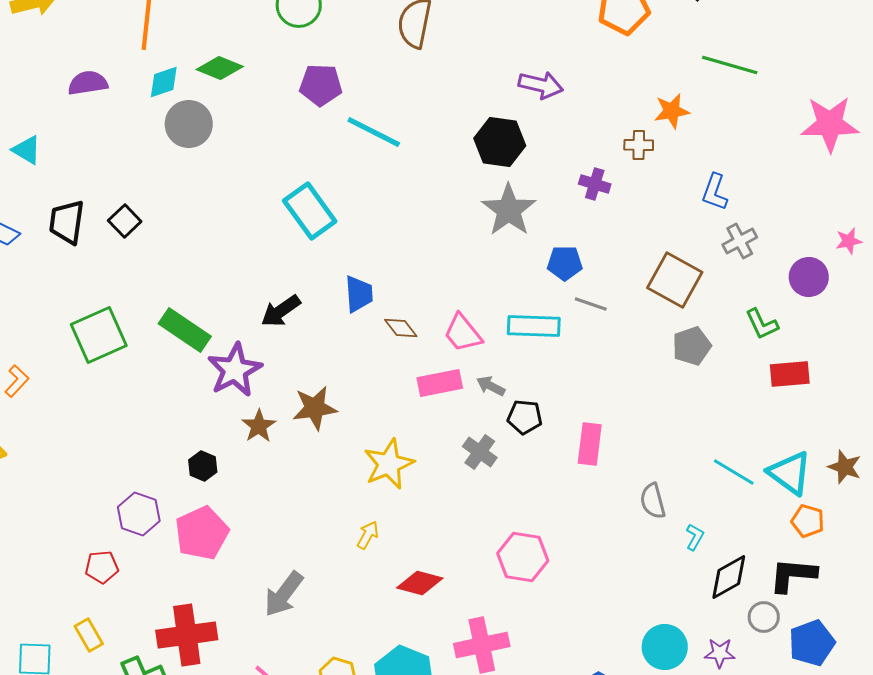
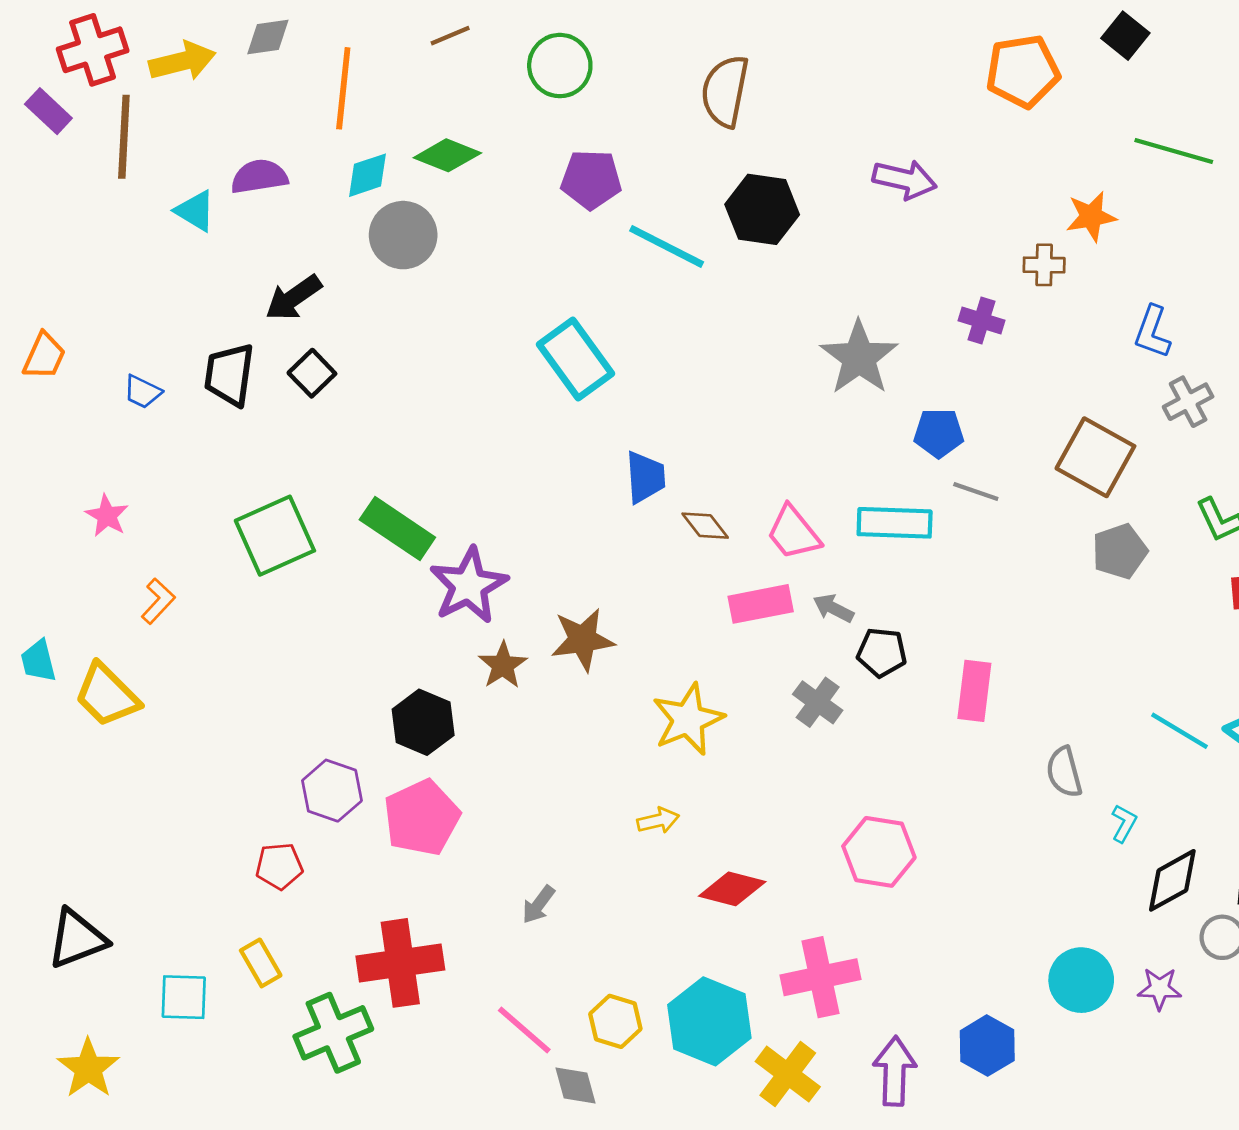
black hexagon: (500, 142) -> (762, 209), moved
cyan triangle: (27, 150) -> (195, 211), moved
black arrow: (281, 311) -> (293, 298), moved
black hexagon: (203, 466) -> (423, 722), size x1.5
yellow arrow: (368, 535) -> (658, 821), turned 48
gray arrow: (284, 594) -> (538, 905), size x0.6

